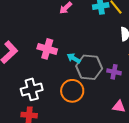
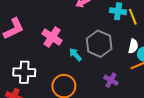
gray hexagon: (89, 67) -> (99, 44), moved

